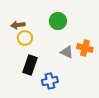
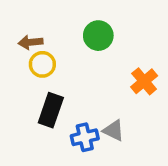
orange cross: (85, 48) -> (144, 81), turned 35
gray triangle: (67, 52) -> (114, 130), moved

